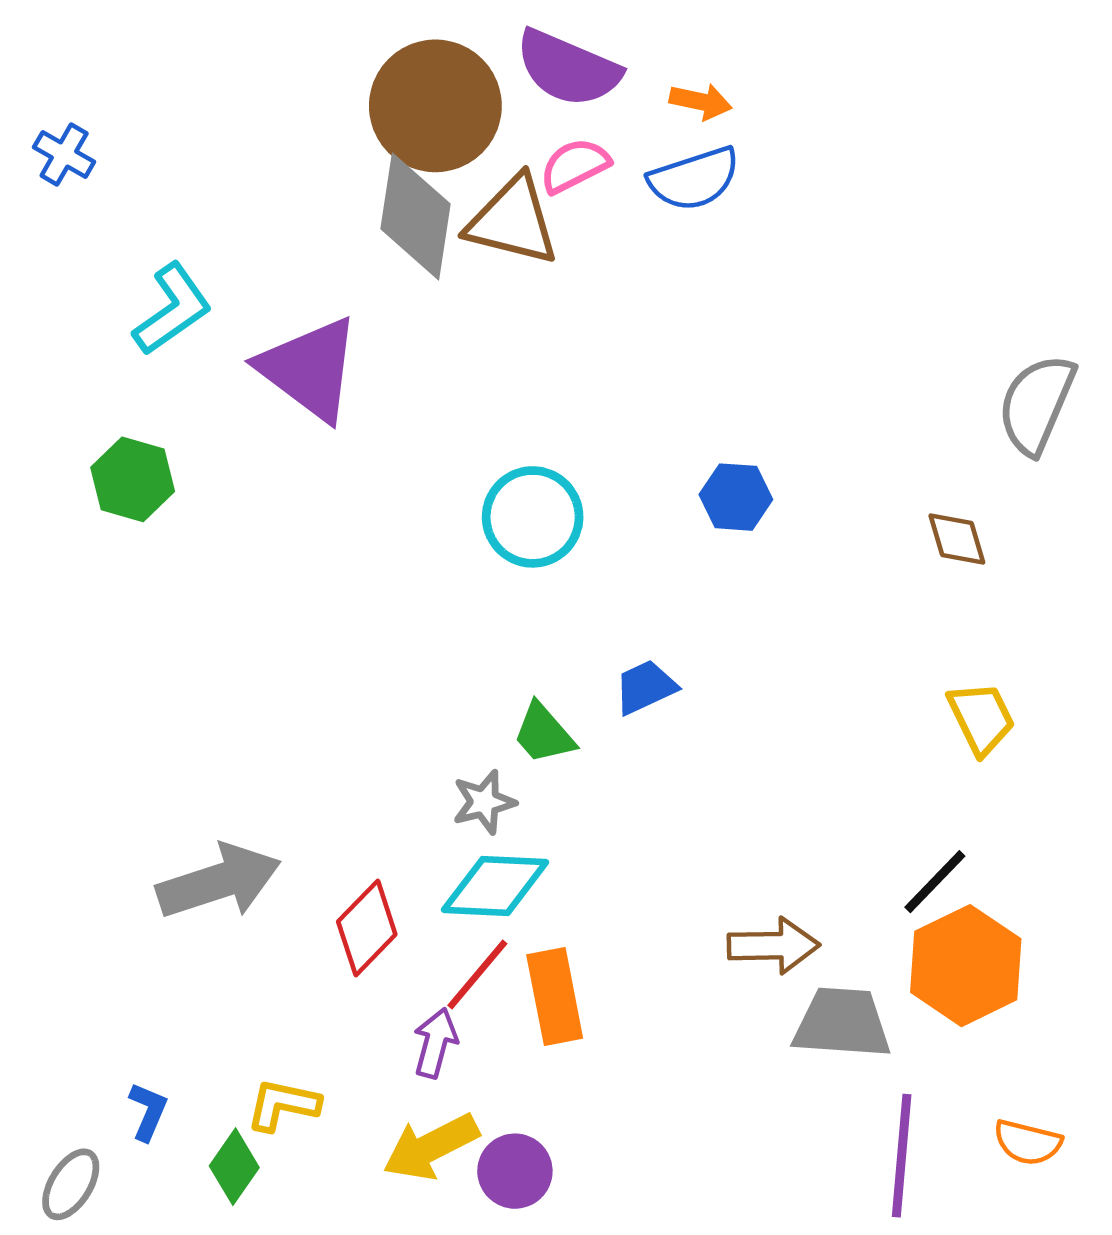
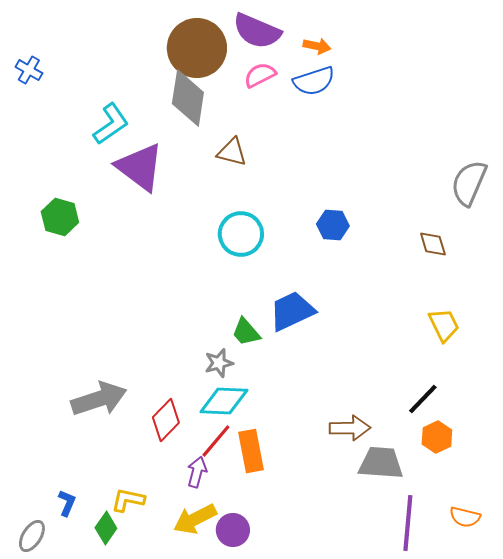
brown triangle: (513, 221) -> (232, 152), moved, size x0.7
cyan L-shape: (172, 309) -> (111, 124), moved
blue trapezoid: (645, 687) -> (292, 311), size x1.6
orange hexagon: (966, 966) -> (437, 437), size x0.6

